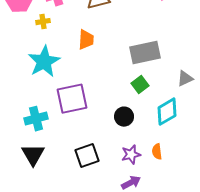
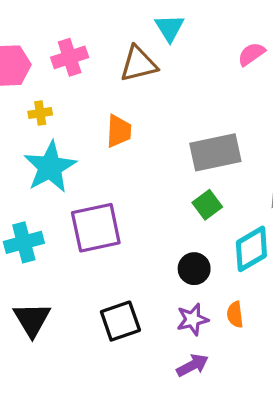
yellow cross: (43, 22) -> (40, 113), moved
black circle: (124, 117) -> (194, 269), moved
cyan cross: (36, 119) -> (24, 242), moved

